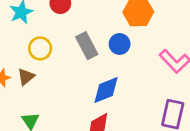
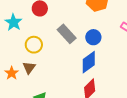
blue circle: (120, 44) -> (93, 37), moved

